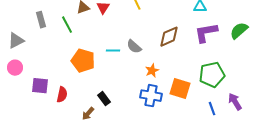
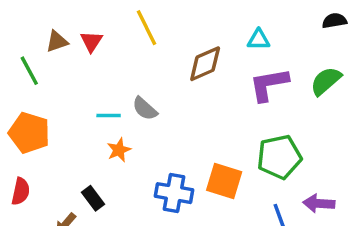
brown diamond: (169, 37) -> (205, 64), moved
orange pentagon: (83, 61) -> (29, 133), moved
orange star: (152, 71) -> (119, 150), moved
purple arrow: (235, 102) -> (319, 203), turned -54

